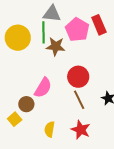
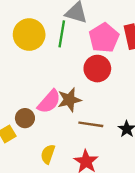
brown star: (56, 47) -> (69, 100), moved, turned -30
red circle: (78, 77) -> (97, 69), moved
brown line: (79, 100) -> (91, 124), turned -66

